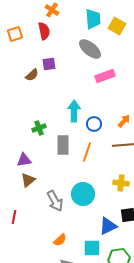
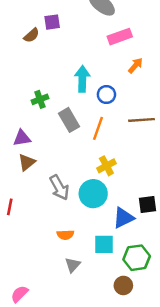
orange arrow: (124, 121) -> (135, 66), moved
gray rectangle: (63, 145) -> (69, 120), turned -30
yellow cross: (121, 183) -> (106, 166), moved, turned -35
cyan circle: (83, 194) -> (93, 194), moved
orange semicircle: (60, 240) -> (65, 235), turned 40

